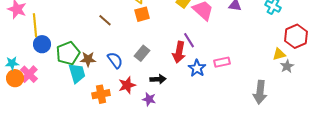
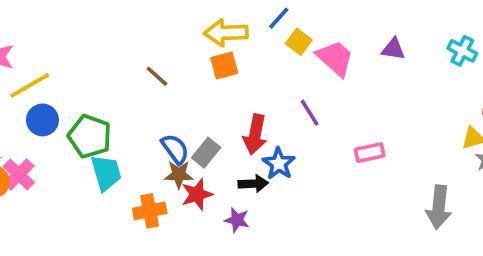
yellow line: (35, 25) -> (30, 85), turned 65
red arrow: (179, 52) -> (255, 134), moved
green pentagon: (68, 53) -> (90, 136), turned -30
gray rectangle: (142, 53) -> (206, 153), moved
brown star: (88, 59) -> (179, 174), moved
blue star: (197, 68) -> (279, 164), moved

